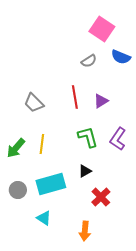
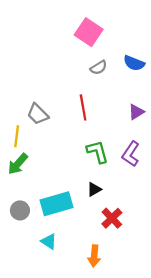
pink square: (102, 29) -> (89, 32), moved
purple triangle: (101, 101) -> (136, 112), moved
yellow line: (42, 144) -> (17, 136), moved

